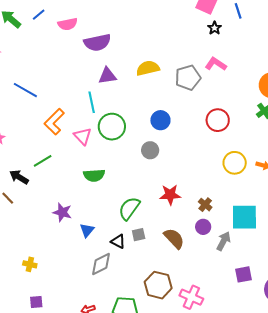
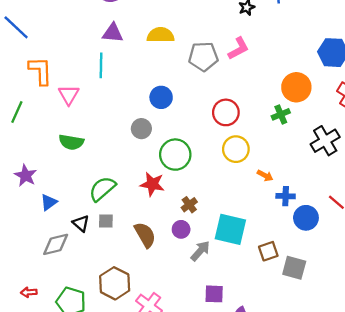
pink L-shape: (216, 64) -> (238, 49), turned 105
cyan line: (92, 102) -> (101, 65), moved
orange L-shape: (54, 122) -> (40, 71), turned 120
green circle: (112, 127) -> (175, 155), moved
green line: (43, 161) -> (17, 112), turned -48
yellow circle: (235, 163) -> (236, 149), moved

